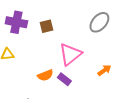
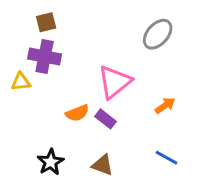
purple cross: (16, 22) -> (45, 57), moved
brown square: (46, 26) -> (46, 22), moved

